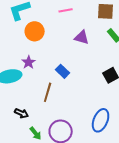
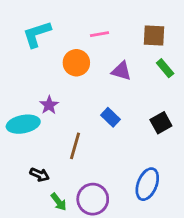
orange circle: (35, 31) -> (76, 63), moved
blue rectangle: (63, 71) -> (110, 117), moved

